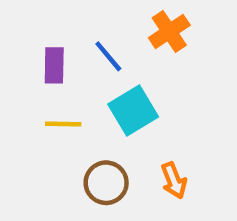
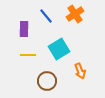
blue line: (108, 56) -> (46, 16), moved
orange arrow: (174, 180) -> (80, 71), moved

